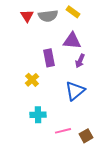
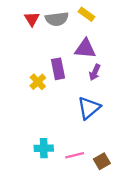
yellow cross: (32, 80) -> (38, 82), moved
cyan cross: (38, 115) -> (44, 148), moved

